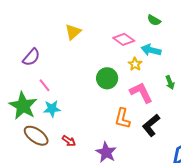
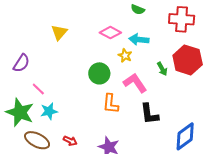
orange L-shape: (122, 118) -> (111, 104), moved
black L-shape: (151, 125) -> (149, 114), turned -50

